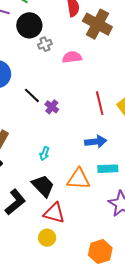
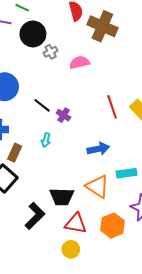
blue arrow: (96, 142) -> (98, 149), moved
cyan arrow: (44, 154) -> (46, 140), moved
orange triangle: (79, 179) -> (98, 186), turned 35
black trapezoid: (43, 186) -> (62, 197), turned 140
orange hexagon: (100, 252) -> (113, 226), moved

